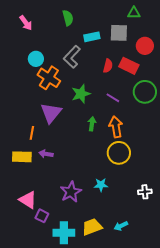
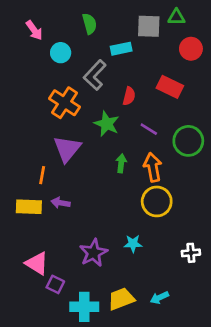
gray square: (119, 33) -> (149, 26), moved
red circle: (145, 46) -> (191, 49), moved
cyan circle: (36, 59) -> (61, 53), moved
red semicircle: (108, 66) -> (129, 96), moved
green circle: (145, 92) -> (188, 141), moved
green star: (81, 94) -> (107, 124), turned -30

